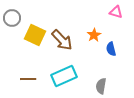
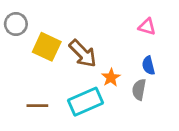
pink triangle: (116, 12) -> (147, 27), moved
orange star: (94, 35) -> (111, 78), moved
gray semicircle: (101, 86) -> (139, 90), moved

